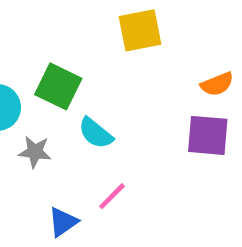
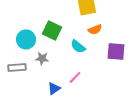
orange semicircle: (217, 84) -> (95, 29), moved
cyan semicircle: (96, 133) -> (78, 46), moved

